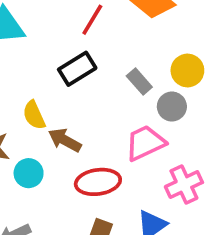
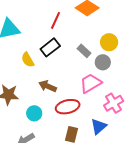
yellow semicircle: (34, 115) -> (28, 60), moved
cyan circle: (29, 173) -> (34, 113), moved

